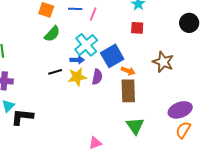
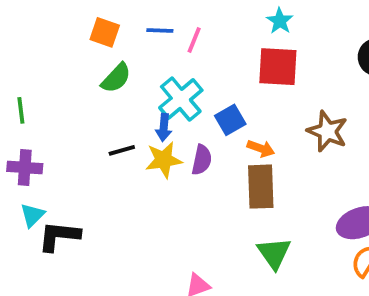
red square: (137, 28) -> (278, 67), size x1.6
blue square: (112, 56) -> (230, 120), size x0.7
blue arrow: (77, 60) -> (164, 128), turned 96

